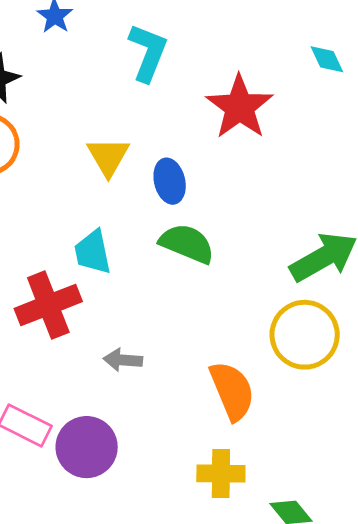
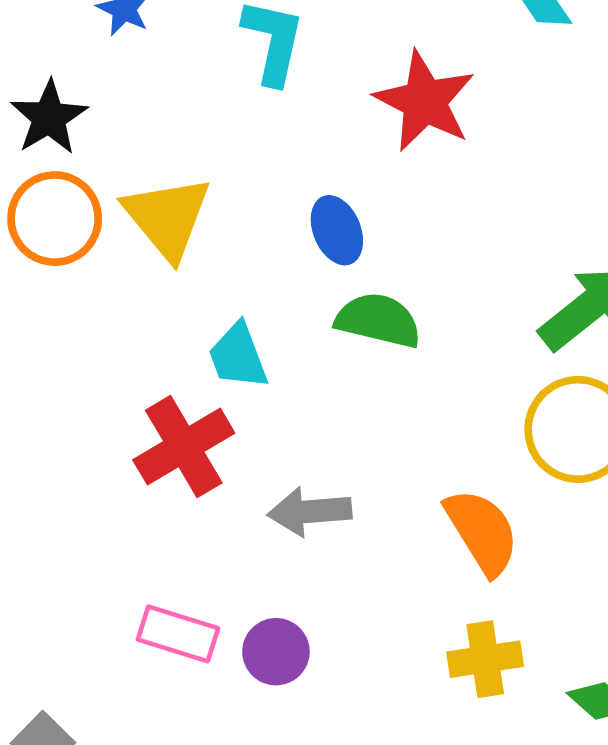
yellow triangle: (108, 157) -> (167, 217), moved, size x1.4
gray arrow: (123, 360) -> (310, 511), size x1.4
purple circle: (87, 447) -> (276, 652), size x0.7

